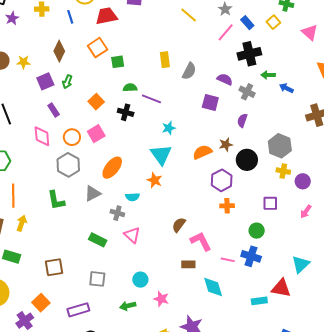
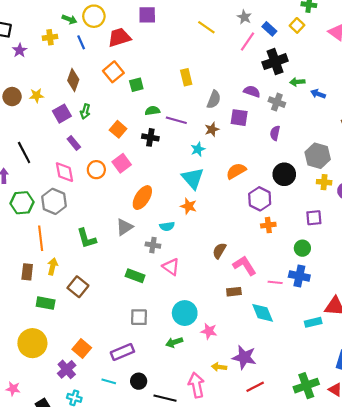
gray semicircle: (189, 71) -> (214, 99), moved
brown star: (226, 145) -> (212, 129), moved
gray hexagon: (68, 165) -> (54, 201), moved
brown square: (54, 267) -> (78, 287), moved, turned -36
cyan circle: (140, 280) -> (185, 313), size x1.5

